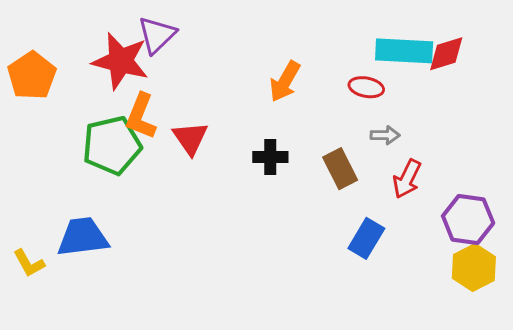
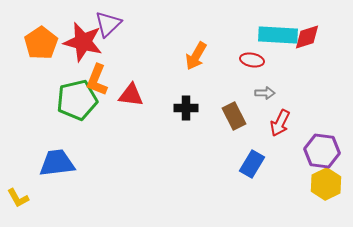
orange pentagon: (32, 76) -> (41, 43), moved
red triangle: (190, 138) -> (131, 95), turned -48
yellow L-shape: (29, 263) -> (18, 198), moved

